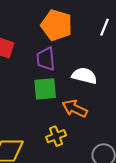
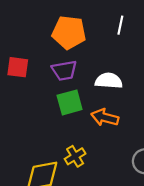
purple trapezoid: (46, 59) -> (64, 70), turned -85
yellow cross: (56, 136) -> (75, 156), moved

